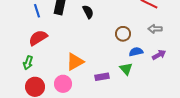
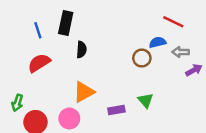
black semicircle: (88, 12) -> (81, 50), moved, turned 32
blue semicircle: (136, 52) -> (158, 42), moved
purple arrow: (159, 55) -> (194, 70), moved
green arrow: (28, 63) -> (17, 103), moved

